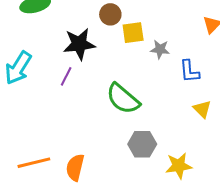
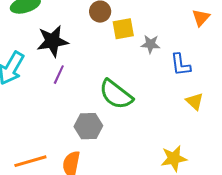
black star: (79, 44) -> (53, 41), moved
gray hexagon: (142, 144) -> (88, 126), moved

